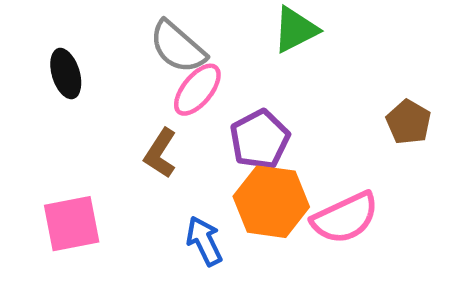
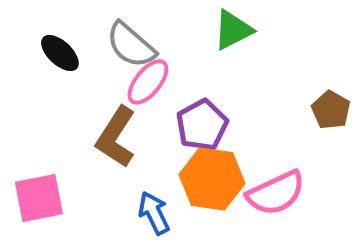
black ellipse: (66, 74) -> (60, 53), moved, turned -30
brown L-shape: (160, 153) -> (116, 137), size x1.4

